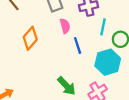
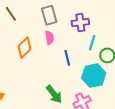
pink semicircle: (65, 26) -> (49, 38), moved

